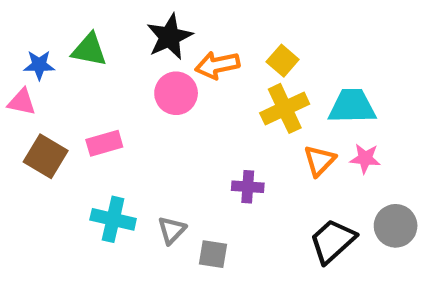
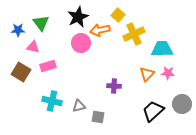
green triangle: (89, 50) -> (41, 23), turned 42
yellow square: (283, 61) -> (118, 15), moved
pink triangle: (22, 102) -> (33, 47), moved
yellow cross: (285, 108) -> (134, 34), moved
gray triangle: (172, 230) -> (79, 106), turned 32

